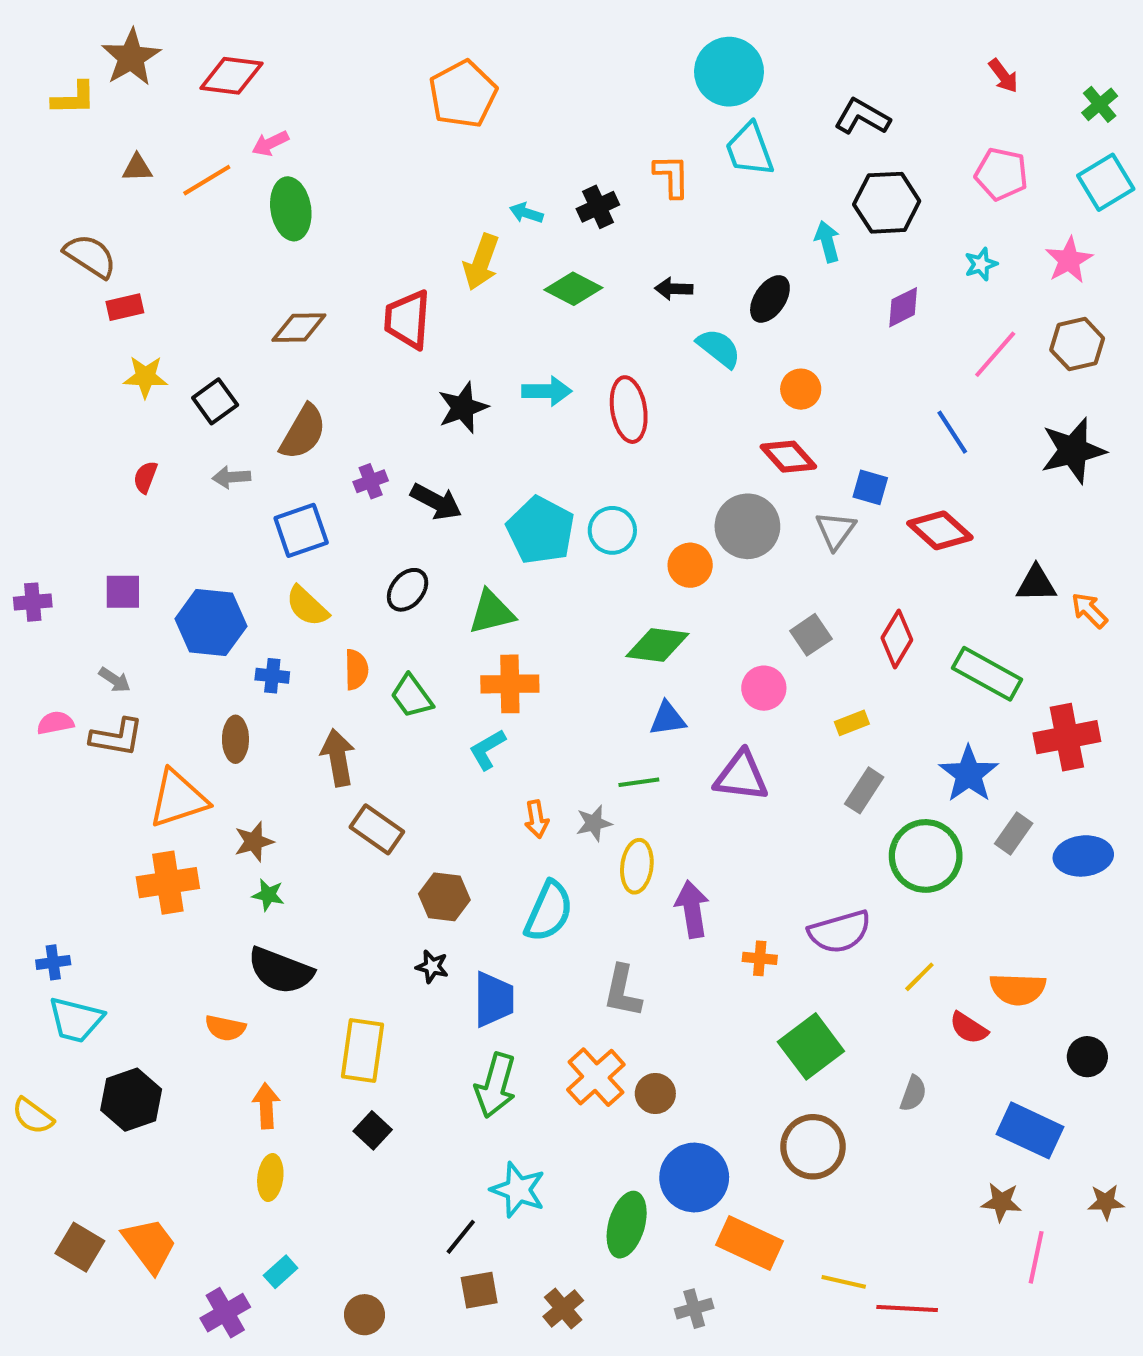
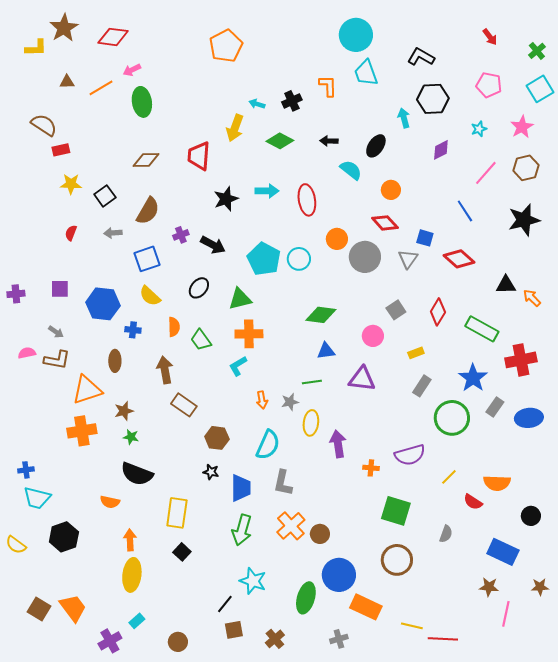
orange circle: (690, 565) -> (337, 239), moved
gray L-shape: (623, 991) -> (283, 483), moved
green square: (811, 1046) -> (396, 511), turned -36
yellow ellipse: (270, 1177) -> (132, 575), size x1.5

